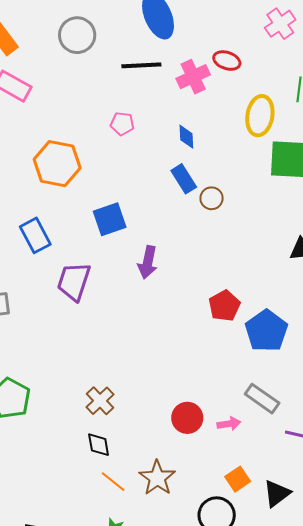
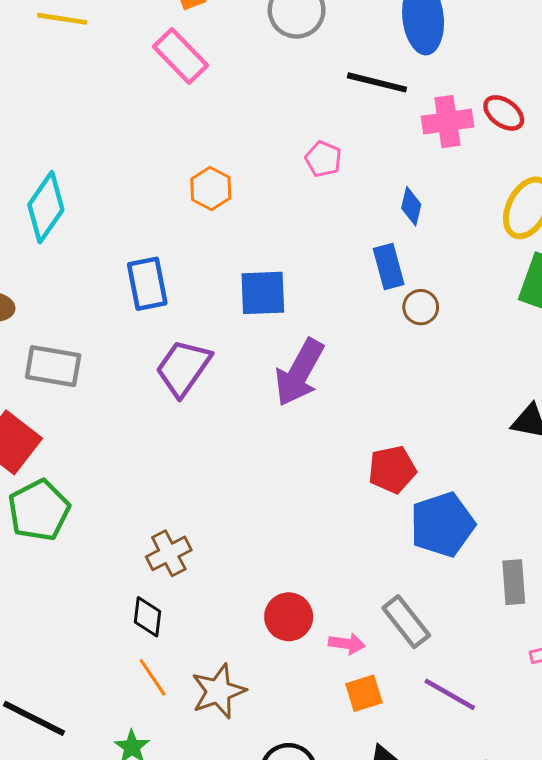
orange hexagon: (57, 164) -> (211, 189), size x0.6
purple arrow: (148, 262) -> (299, 372), size x1.4
orange square: (238, 479) -> (364, 693), moved

